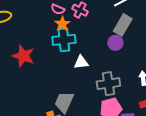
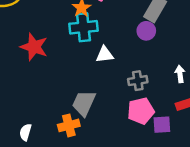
gray cross: (108, 84) -> (138, 81), size x0.7

